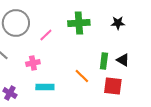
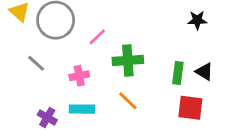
green cross: (79, 23) -> (128, 60), moved
orange line: (82, 76) -> (128, 101), moved
cyan rectangle: (45, 87) -> (82, 109), moved

